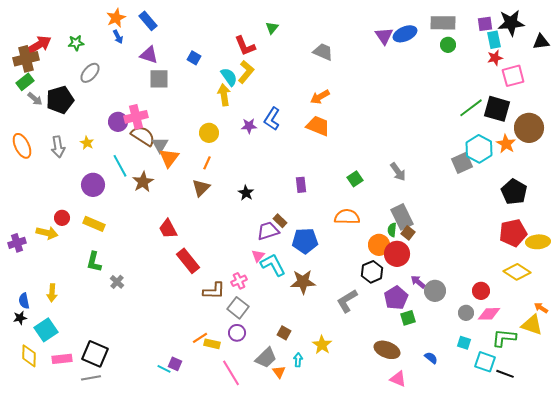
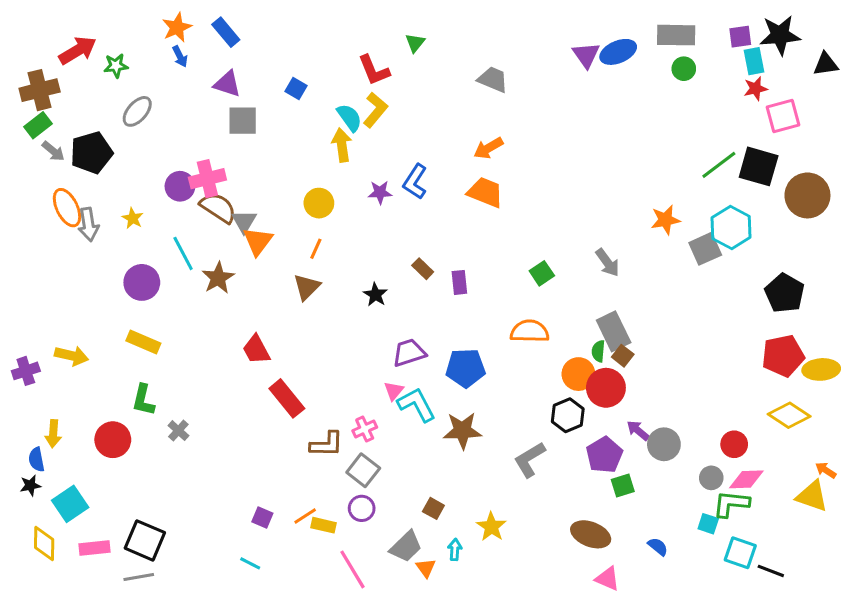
red arrow: (39, 45) -> (78, 50), moved
orange star: (506, 144) -> (665, 220), moved, turned 30
orange ellipse: (22, 146) -> (67, 208), moved
red circle: (62, 218) -> (113, 440), moved, size x1.5
brown rectangle: (280, 221) -> (423, 269), moved
yellow arrow: (52, 293) -> (53, 434), moved
green L-shape: (504, 338) -> (731, 504), moved
purple square: (175, 364) -> (262, 518), moved

